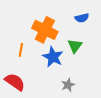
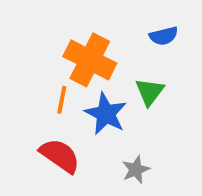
orange line: (21, 50) -> (62, 100), moved
red semicircle: (15, 82) -> (60, 156), moved

